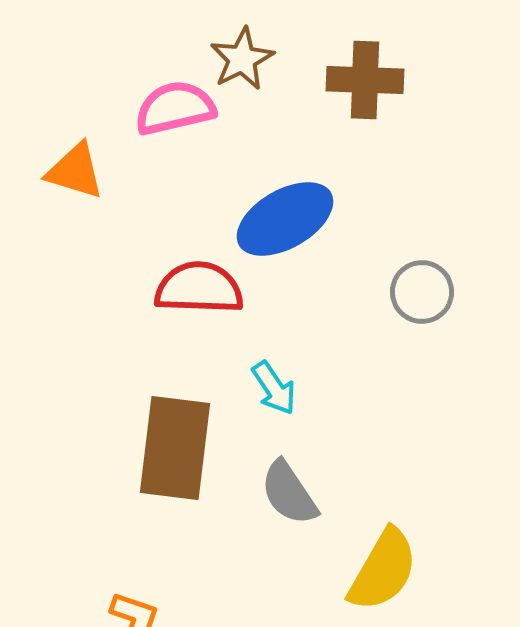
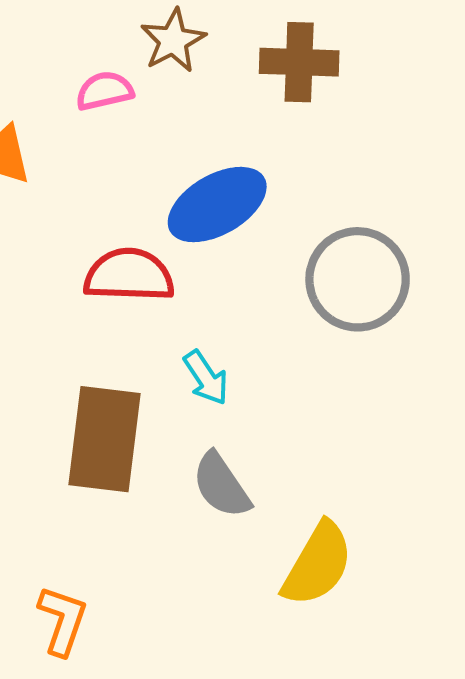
pink semicircle: (175, 108) -> (104, 91), size x0.7
gray circle: (422, 292) -> (358, 279), size x1.6

